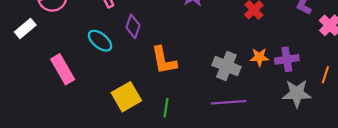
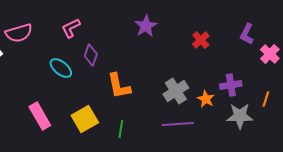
orange star: (259, 57) -> (206, 99), moved, turned 30
gray cross: (226, 66) -> (176, 91), turned 35
pink rectangle: (63, 69) -> (40, 116), moved

